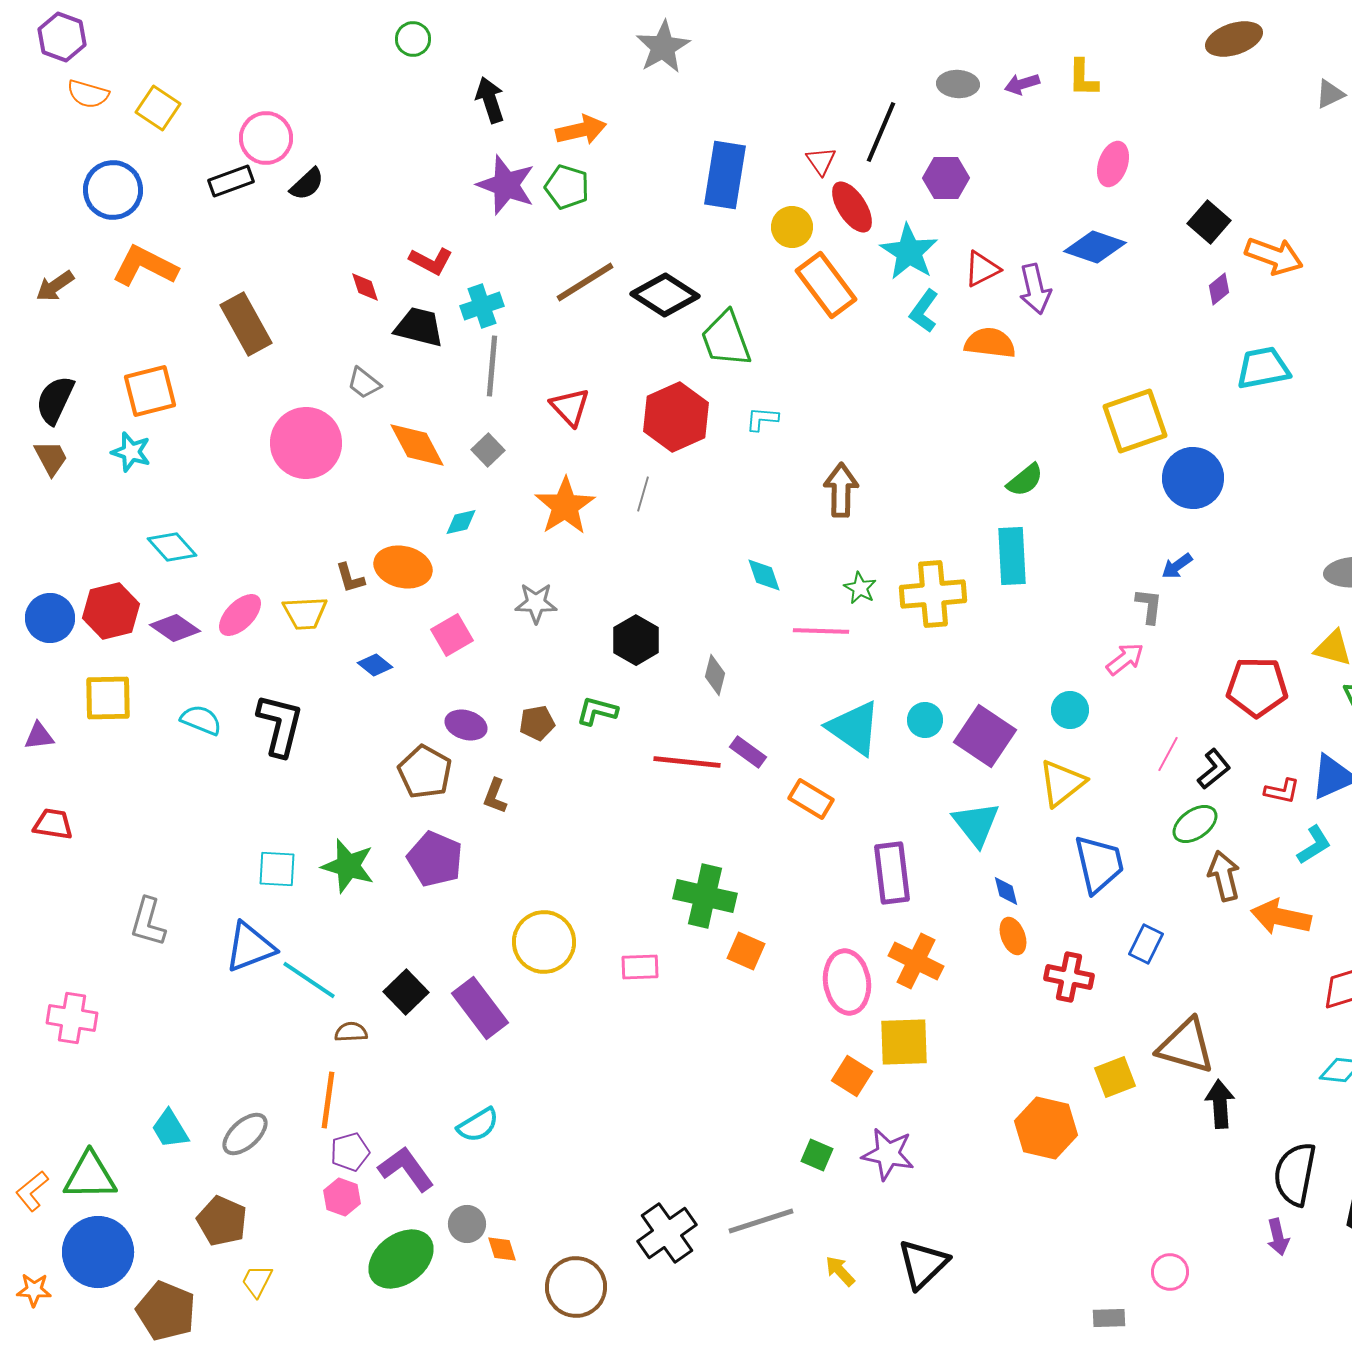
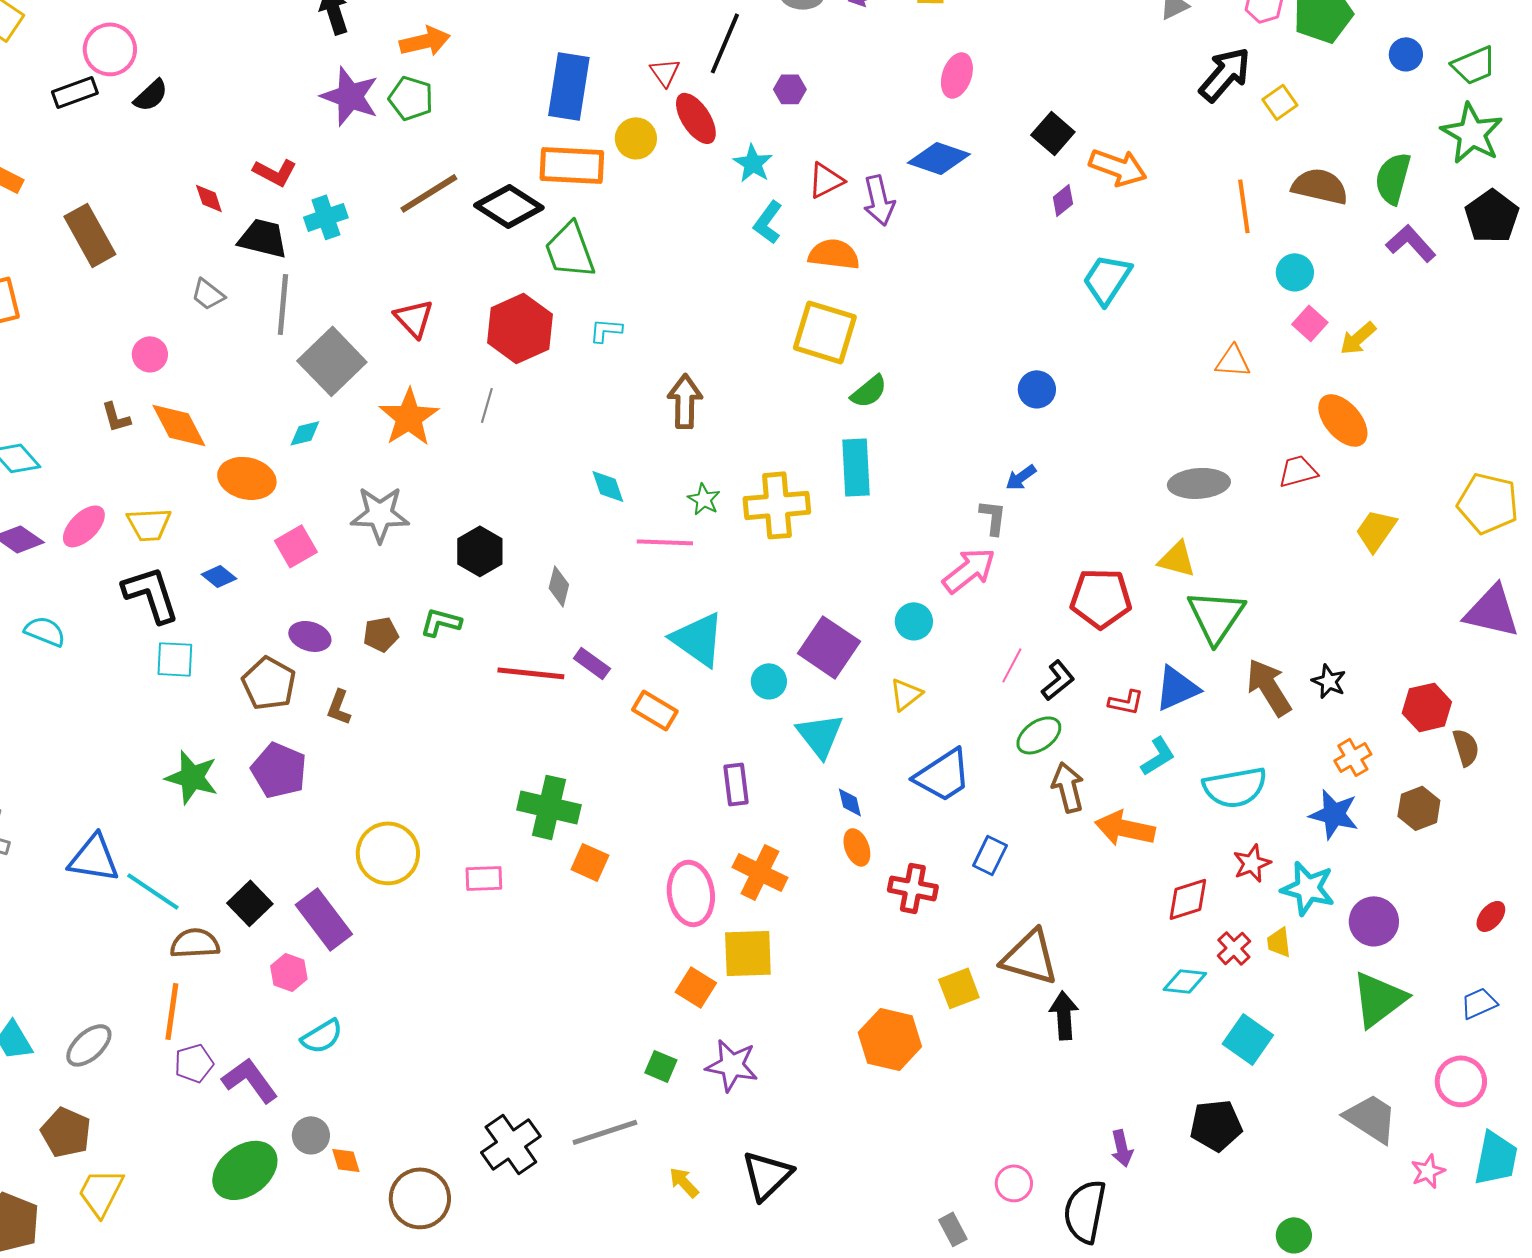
purple hexagon: (946, 178) -> (790, 89), size x0.7
cyan star: (909, 252) -> (753, 163), size x0.7
orange rectangle: (826, 285) -> (572, 165), moved, turned -50
gray line: (492, 366) -> (283, 304), moved
cyan trapezoid: (1263, 368) -> (1107, 279), turned -46
yellow square: (1135, 421) -> (825, 332), moved, turned 36
pink circle: (306, 443) -> (150, 354), size x0.5
orange diamond: (417, 445) -> (179, 425), moved
gray square: (488, 450) -> (332, 361), size x2.0
blue circle: (1193, 478) -> (1037, 389), size x0.6
brown L-shape: (350, 578) -> (116, 417), moved
gray star: (536, 603) -> (380, 514), size x1.4
pink arrow: (1125, 659) -> (969, 570), size x1.4
cyan circle: (925, 720) -> (769, 681), moved
black L-shape: (280, 725) -> (151, 594), moved, turned -32
yellow triangle: (1062, 783) -> (906, 694), size x0.7
blue trapezoid: (1099, 864) -> (943, 775), turned 70
cyan square: (277, 869) -> (175, 659), moved
purple rectangle: (892, 873) -> (736, 784), size x0.7
blue triangle: (250, 947) -> (94, 858), turned 30
brown semicircle: (351, 1032) -> (195, 943), size x1.5
black semicircle: (1295, 1174) -> (1085, 1211), moved
pink hexagon: (342, 1197) -> (289, 972), moved
yellow trapezoid: (257, 1281) -> (101, 1192), size x1.5
gray rectangle: (1109, 1318) -> (953, 1229), turned 64

